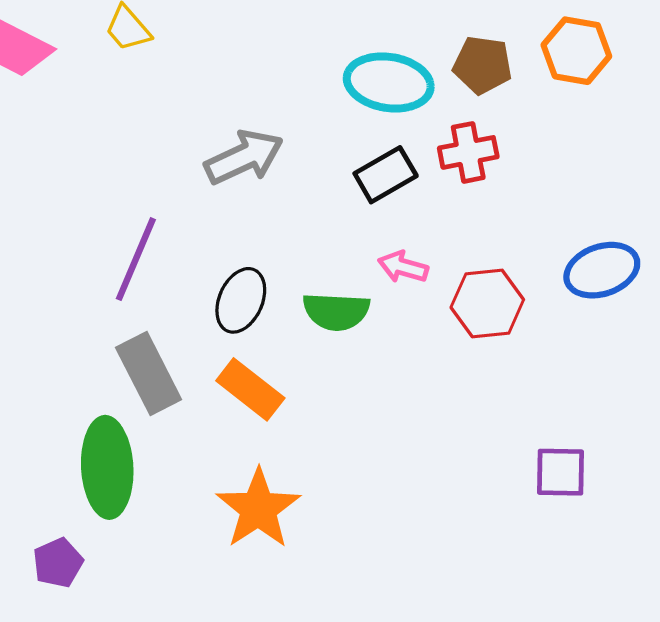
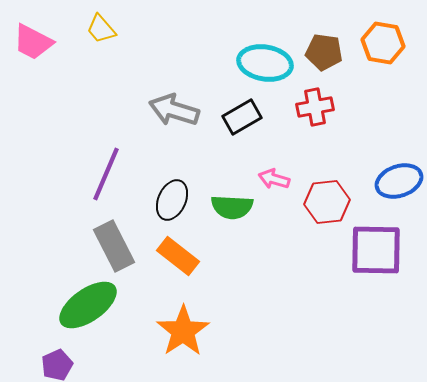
gray arrow: (244, 157) -> (174, 110), turned -138
black rectangle: (386, 175) -> (242, 117), moved
green ellipse: (107, 467) -> (88, 305), turned 58
purple square: (560, 472) -> (376, 250), moved, size x1.6

